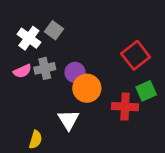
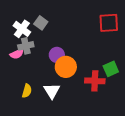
red square: (136, 55) -> (109, 23), moved, turned 35
gray cross: (45, 68) -> (26, 46), moved
yellow semicircle: (36, 140) -> (27, 91), moved

